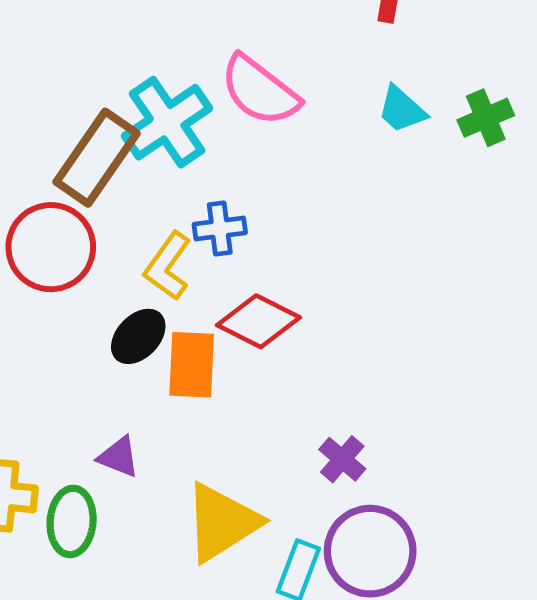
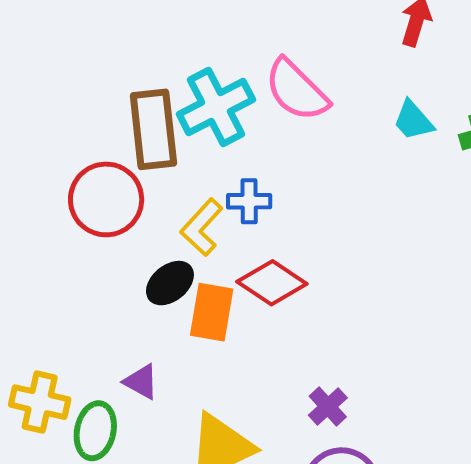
brown rectangle: (97, 158) -> (153, 129), turned -48

